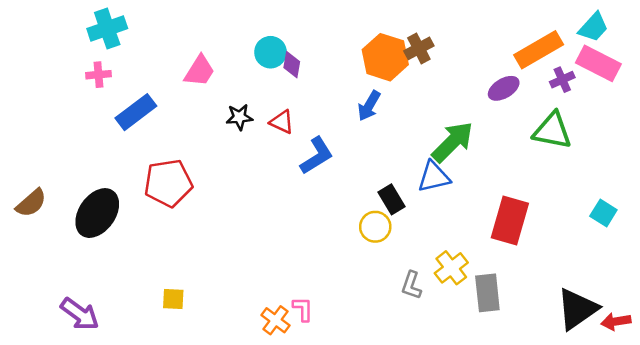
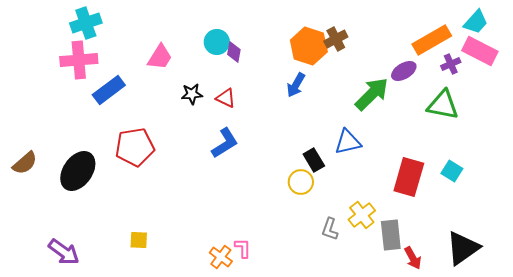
pink cross: (98, 75) -> (79, 60), size x1.8
green arrow: (453, 142) -> (372, 94), moved
blue L-shape: (317, 156) -> (225, 143), moved
cyan square: (603, 213) -> (452, 171), moved
red arrow: (616, 321) -> (413, 258), moved, turned -110

